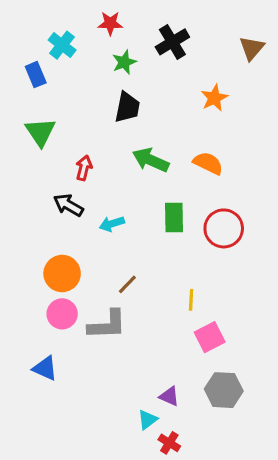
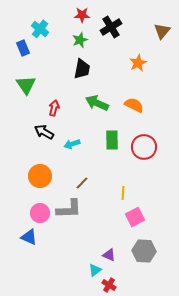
red star: (110, 23) -> (82, 15), moved
pink circle: (62, 314) -> (40, 213), moved

